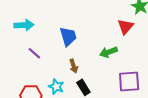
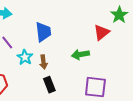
cyan star: (56, 87) -> (25, 57), moved

